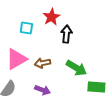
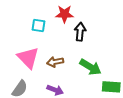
red star: (51, 17) -> (64, 14), turned 30
pink triangle: (16, 59) -> (28, 58), turned -45

